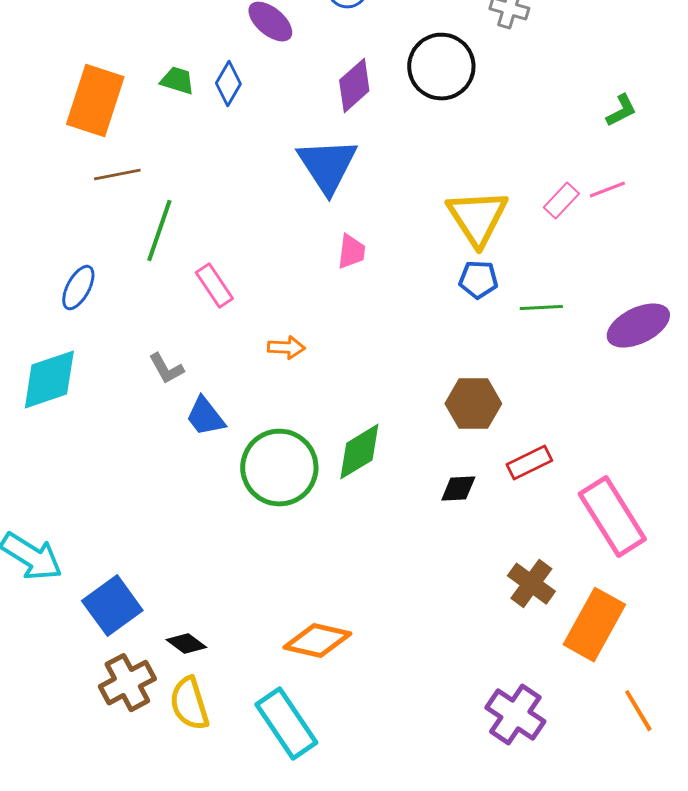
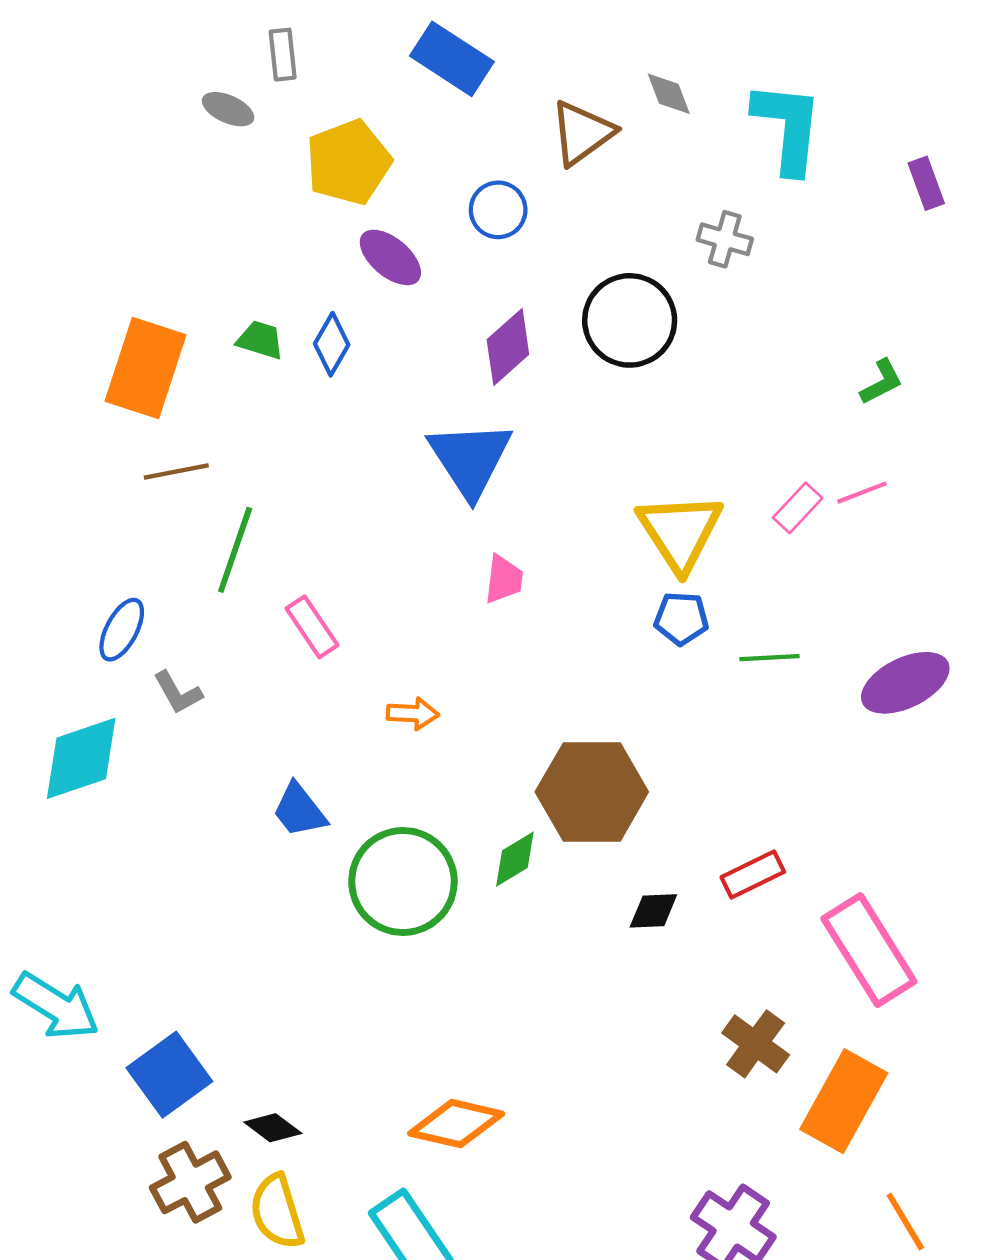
gray L-shape: (166, 369) -> (178, 693), moved
brown hexagon: (473, 404) -> (592, 792), moved, size x1.4
green diamond: (359, 452) -> (515, 859), size x0.7

